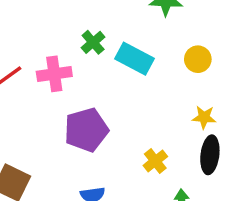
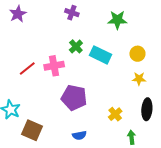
yellow star: (204, 117) -> (139, 79), moved
purple pentagon: (86, 130) -> (74, 98), turned 30

